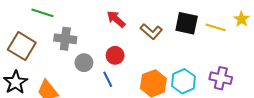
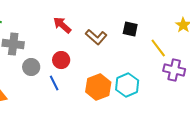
black square: (187, 23) -> (130, 29), size x0.7
yellow line: (216, 27) -> (158, 48), moved, turned 36
purple cross: (221, 78) -> (174, 70), moved

